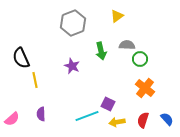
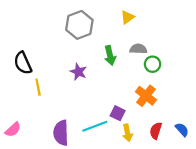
orange cross: (145, 88) -> (146, 96), moved
purple semicircle: (41, 114) -> (61, 133), moved, size x1.6
yellow arrow: (117, 122) -> (127, 133), turned -91

